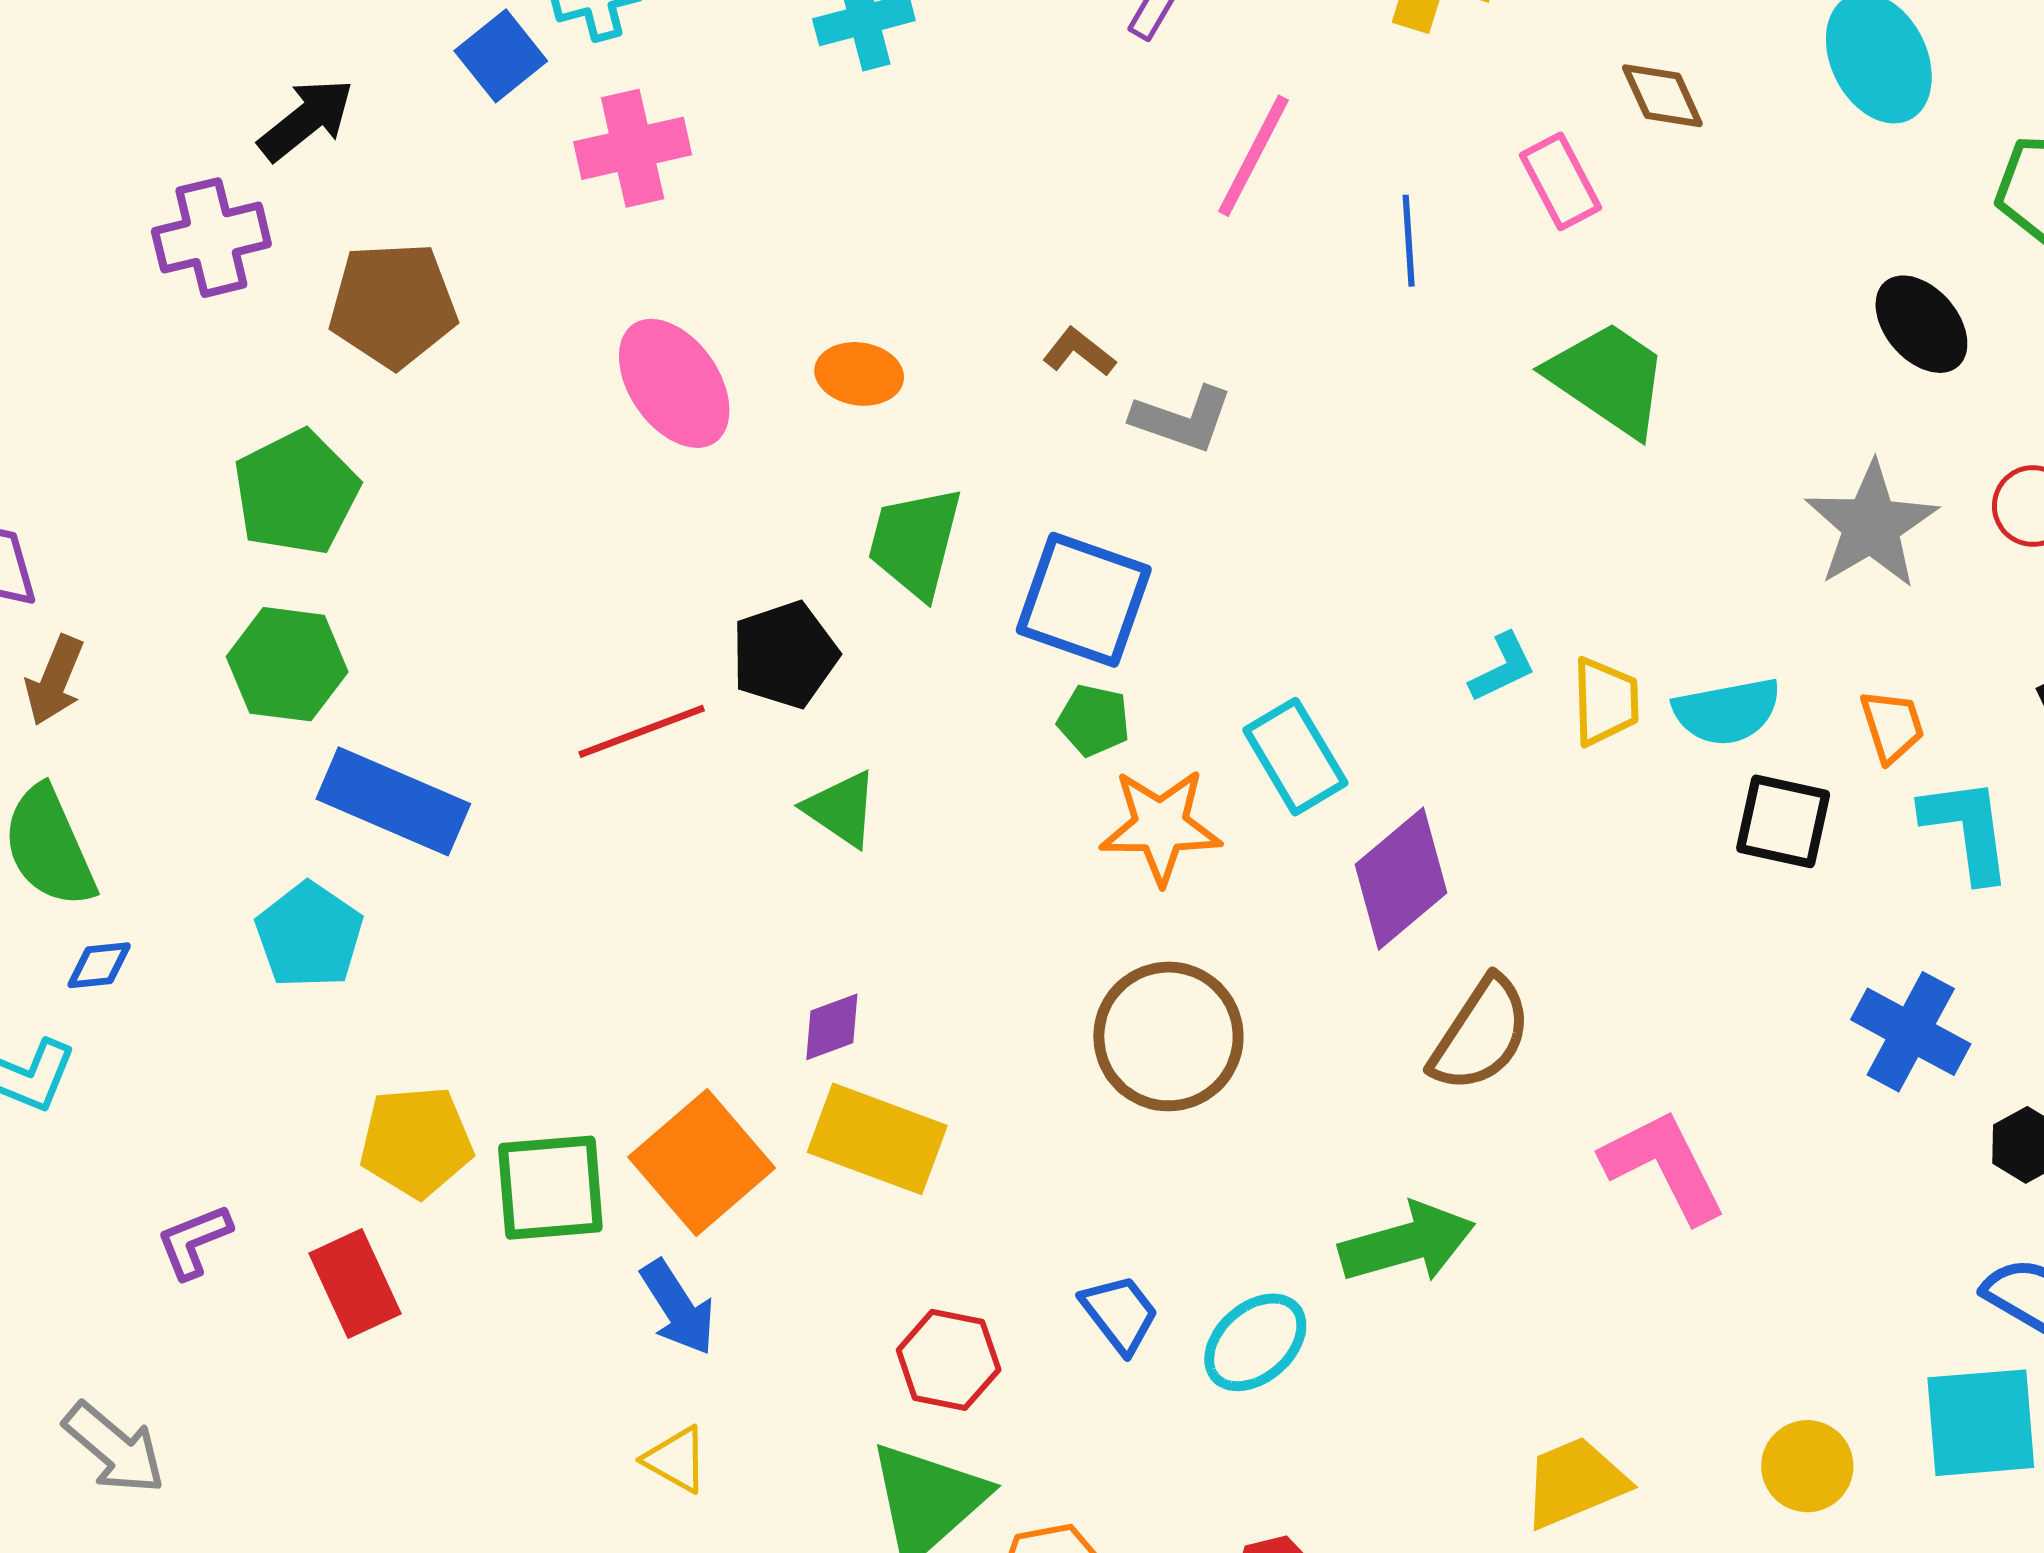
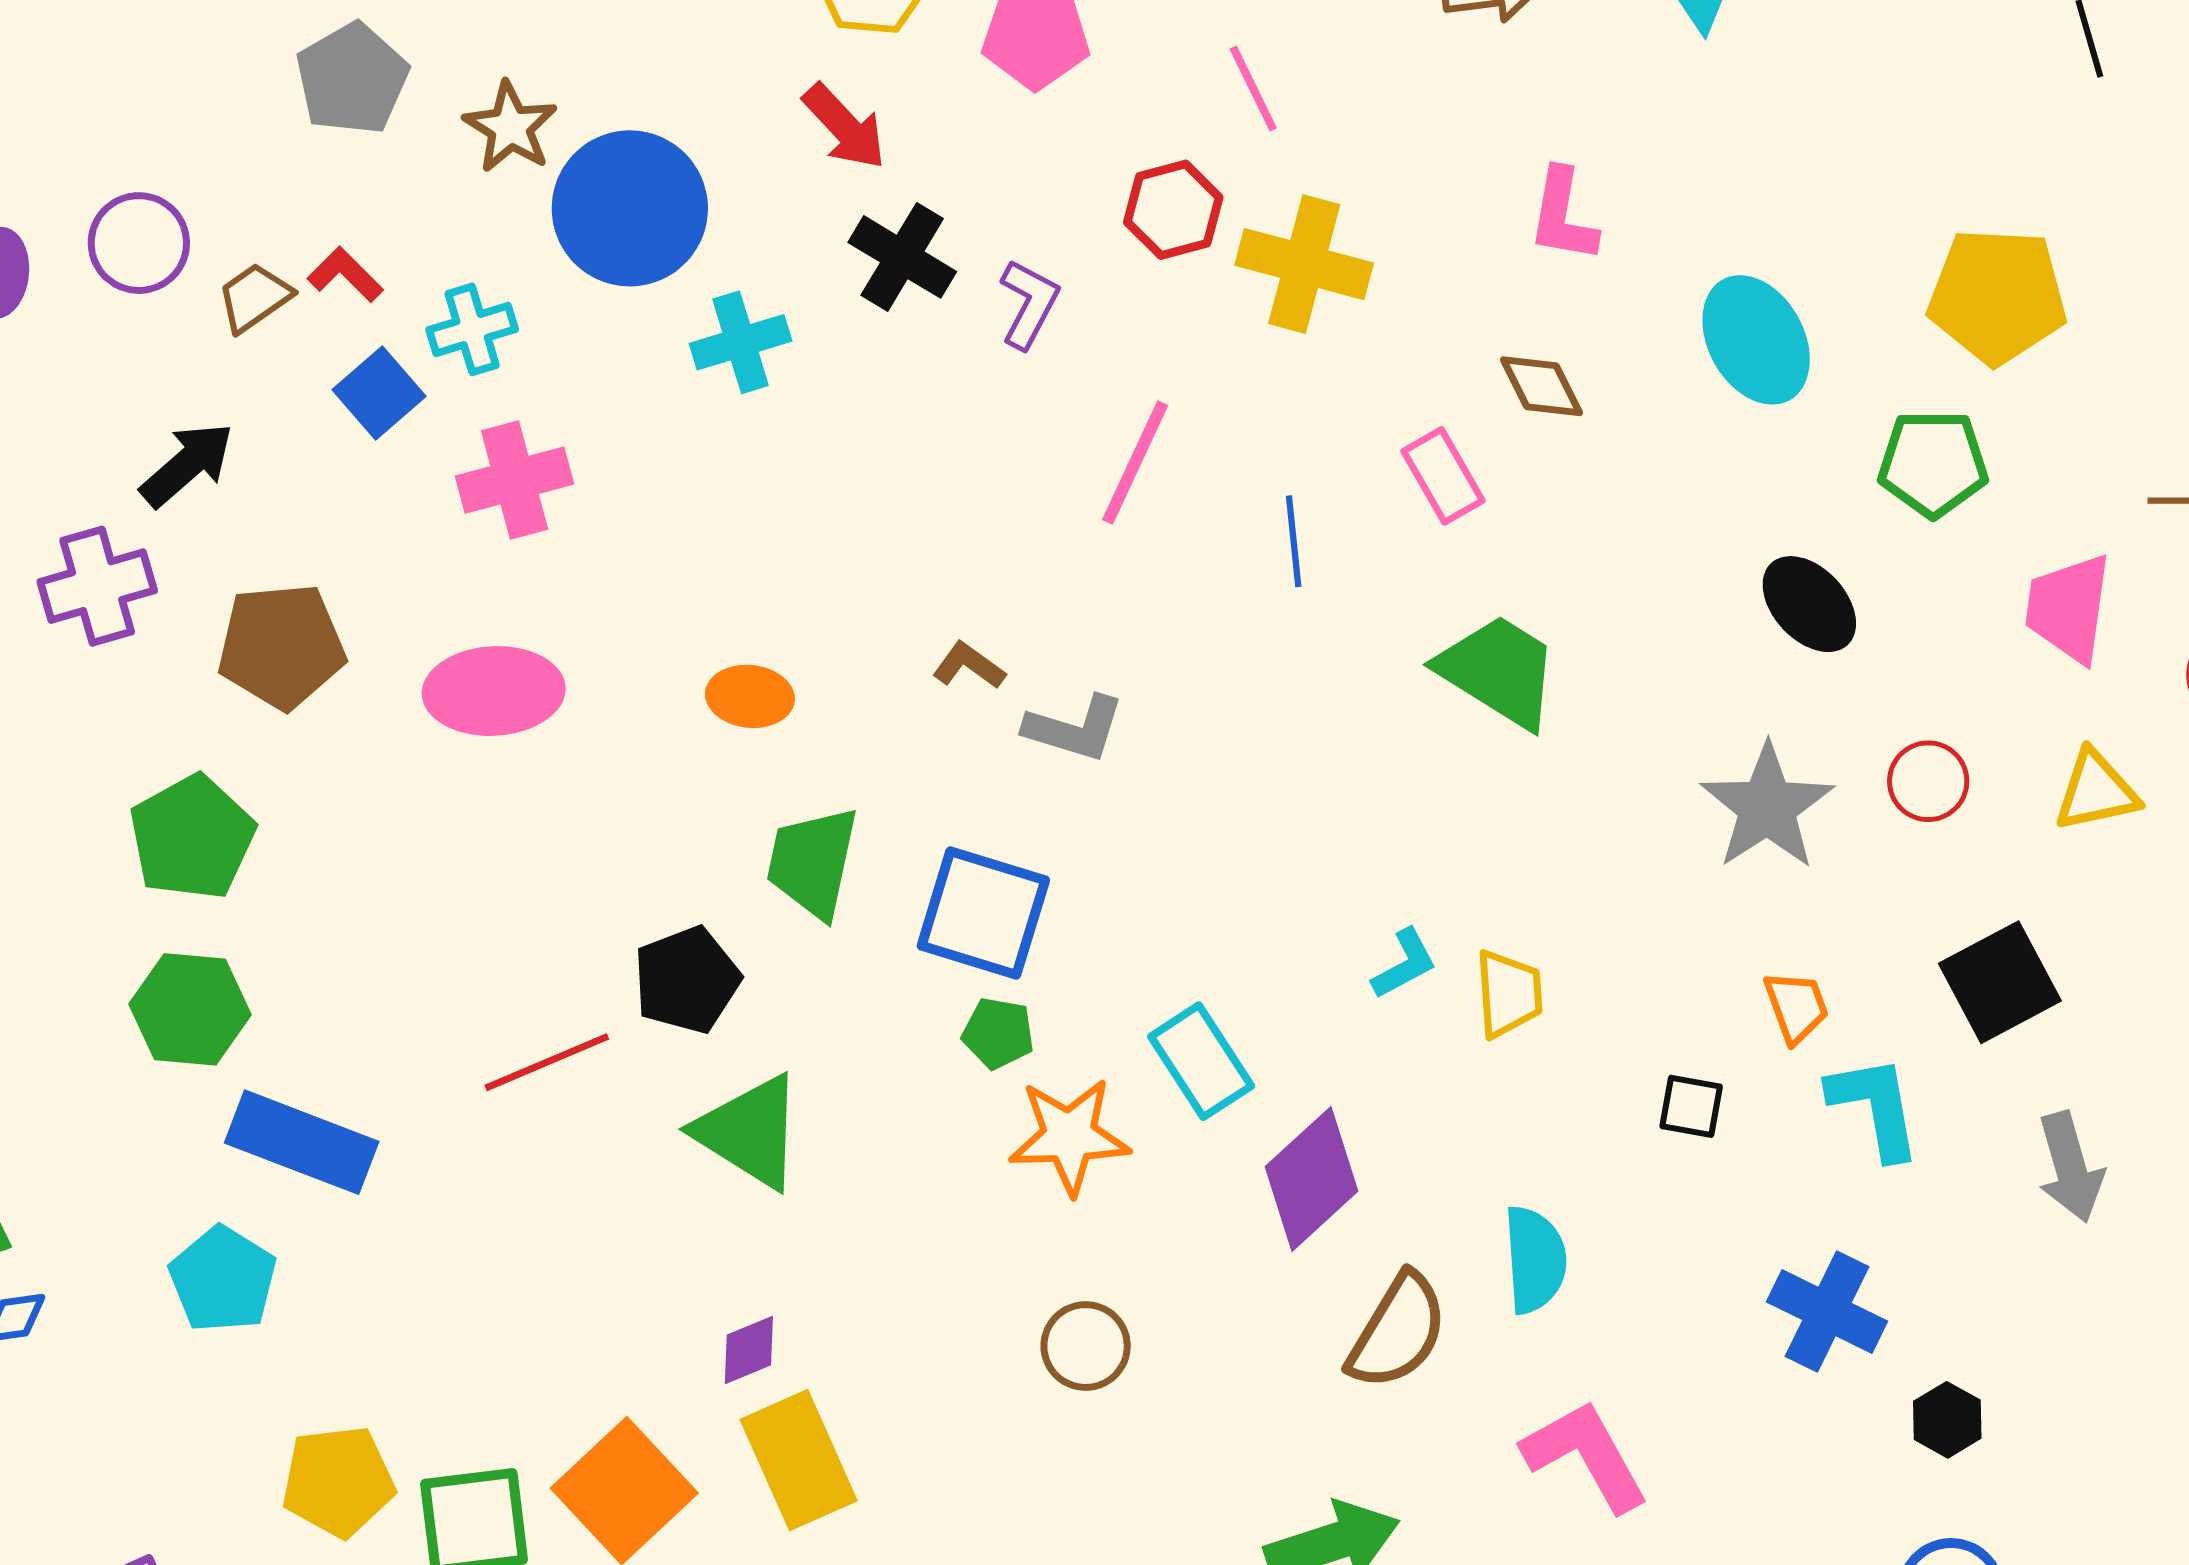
pink ellipse: (674, 383) -> (494, 691), moved, turned -56
cyan semicircle: (1727, 711) -> (1535, 1260), moved, turned -81
green triangle: (841, 809) -> (749, 1132), size x1.5
black square: (1783, 821) -> (1691, 1106), size x0.7
brown circle: (1168, 1036) -> (1086, 1346), size x0.6
yellow rectangle: (877, 1139) -> (799, 1460), turned 48

